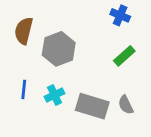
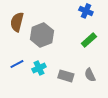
blue line: (24, 89) -> (17, 64), turned 56
gray rectangle: (92, 106) -> (66, 76), size x0.7

